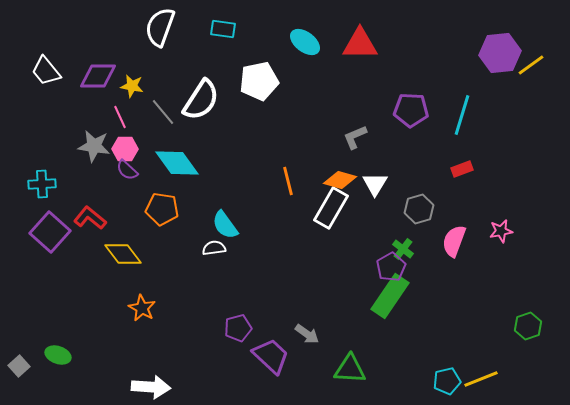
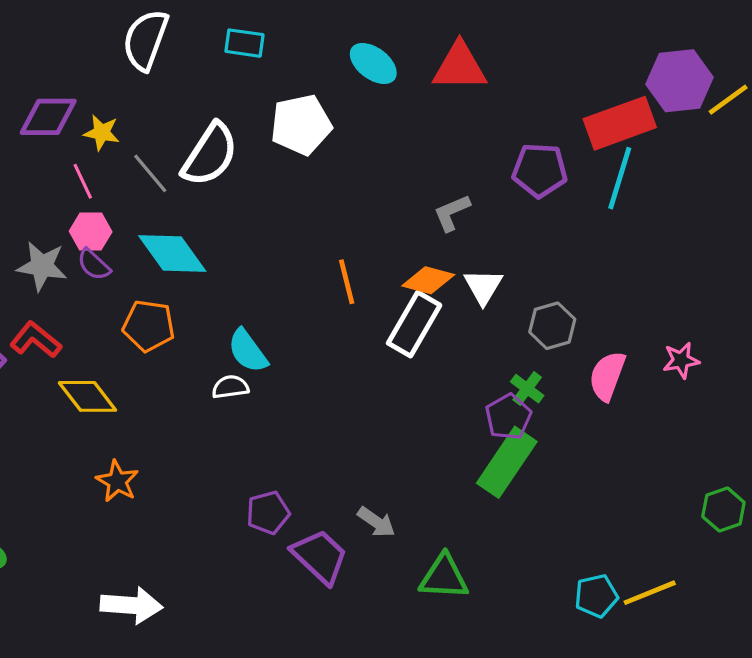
gray star: (94, 146) -> (42, 266), moved
red rectangle: (462, 169) -> (620, 123), moved, size x2.0

